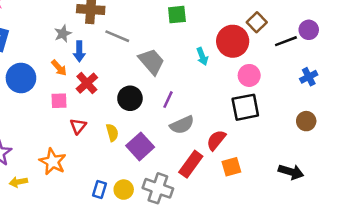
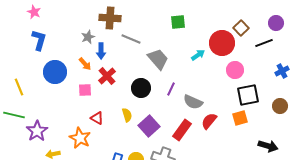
purple circle: (309, 30) -> (276, 23), moved
cyan arrow: (202, 56) -> (198, 55), turned -104
black square: (245, 107) -> (248, 95), moved
gray semicircle: (182, 125) -> (193, 102), moved, turned 48
red triangle: (78, 126) -> (97, 118), moved, turned -40
red rectangle: (191, 164) -> (182, 130), moved
orange square: (231, 167) -> (240, 118), moved

